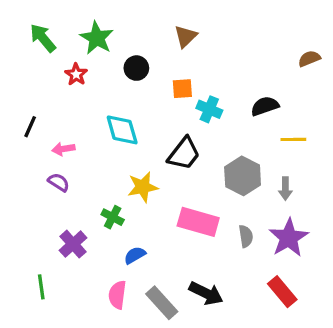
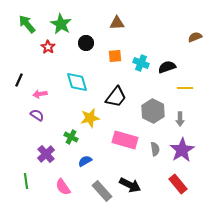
brown triangle: (186, 36) -> (117, 23), turned 42
cyan cross: (209, 109) -> (141, 63), moved
pink semicircle: (117, 295) -> (63, 187), moved, turned -42

